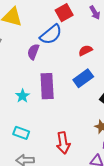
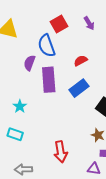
blue semicircle: (51, 35) -> (47, 46), turned 110
purple rectangle: (47, 86) -> (49, 80), moved
cyan rectangle: (21, 133) -> (15, 134), moved

